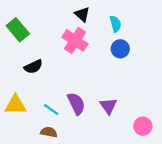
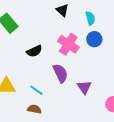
pink cross: (75, 40) -> (68, 44), moved
black semicircle: (33, 67) -> (34, 51), moved
purple semicircle: (76, 104) -> (60, 73), moved

